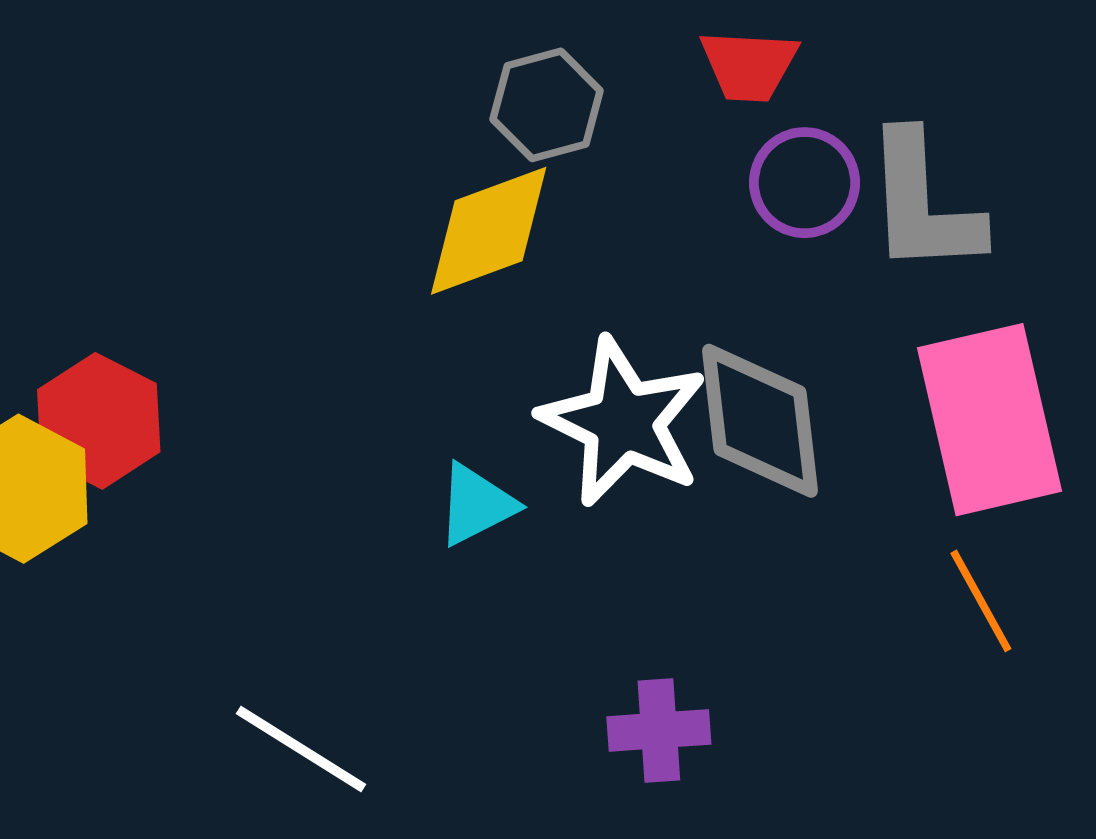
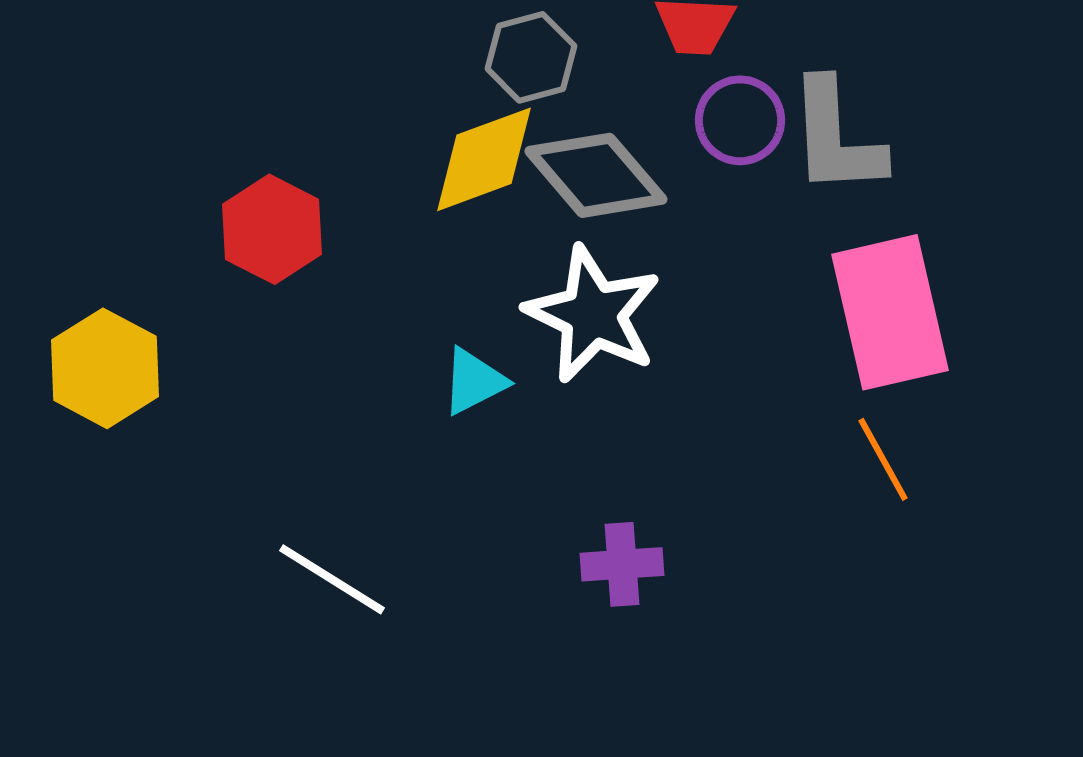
red hexagon: (99, 421) -> (272, 229), moved
gray diamond: (760, 421) -> (596, 175), moved, turned -34

